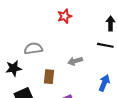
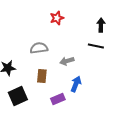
gray semicircle: (33, 48) -> (39, 48), moved
blue arrow: (104, 83) -> (76, 84), moved

